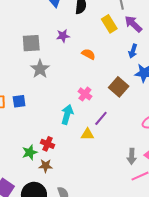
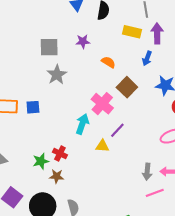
yellow rectangle: (109, 24) -> (132, 32), turned -48
purple arrow: (133, 24) -> (157, 33), turned 42
blue arrow: (133, 51) -> (147, 58), moved
brown square: (119, 87) -> (127, 87), moved
pink cross: (85, 94) -> (102, 104), size x1.5

